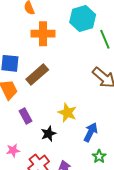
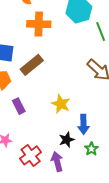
blue arrow: (91, 132) -> (83, 124), turned 150
black star: (48, 134) -> (67, 140), moved

